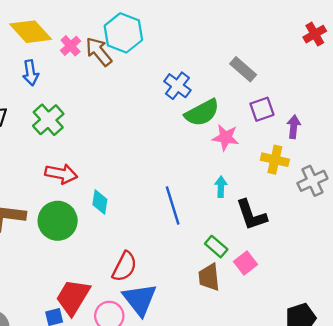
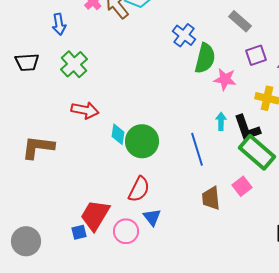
green semicircle: (202, 113) -> (205, 58), turned -48
blue line: (173, 205) -> (197, 149), moved
black L-shape: (251, 215) -> (247, 128), moved
green circle: (58, 221) -> (142, 141), moved
green rectangle: (216, 247) -> (257, 152), moved, size x1.8
blue triangle: (140, 299) -> (152, 217), size x0.6

